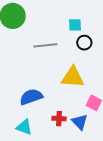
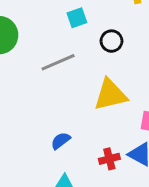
cyan square: (75, 25) -> (77, 18), moved
blue semicircle: (31, 97) -> (61, 141), size x0.6

